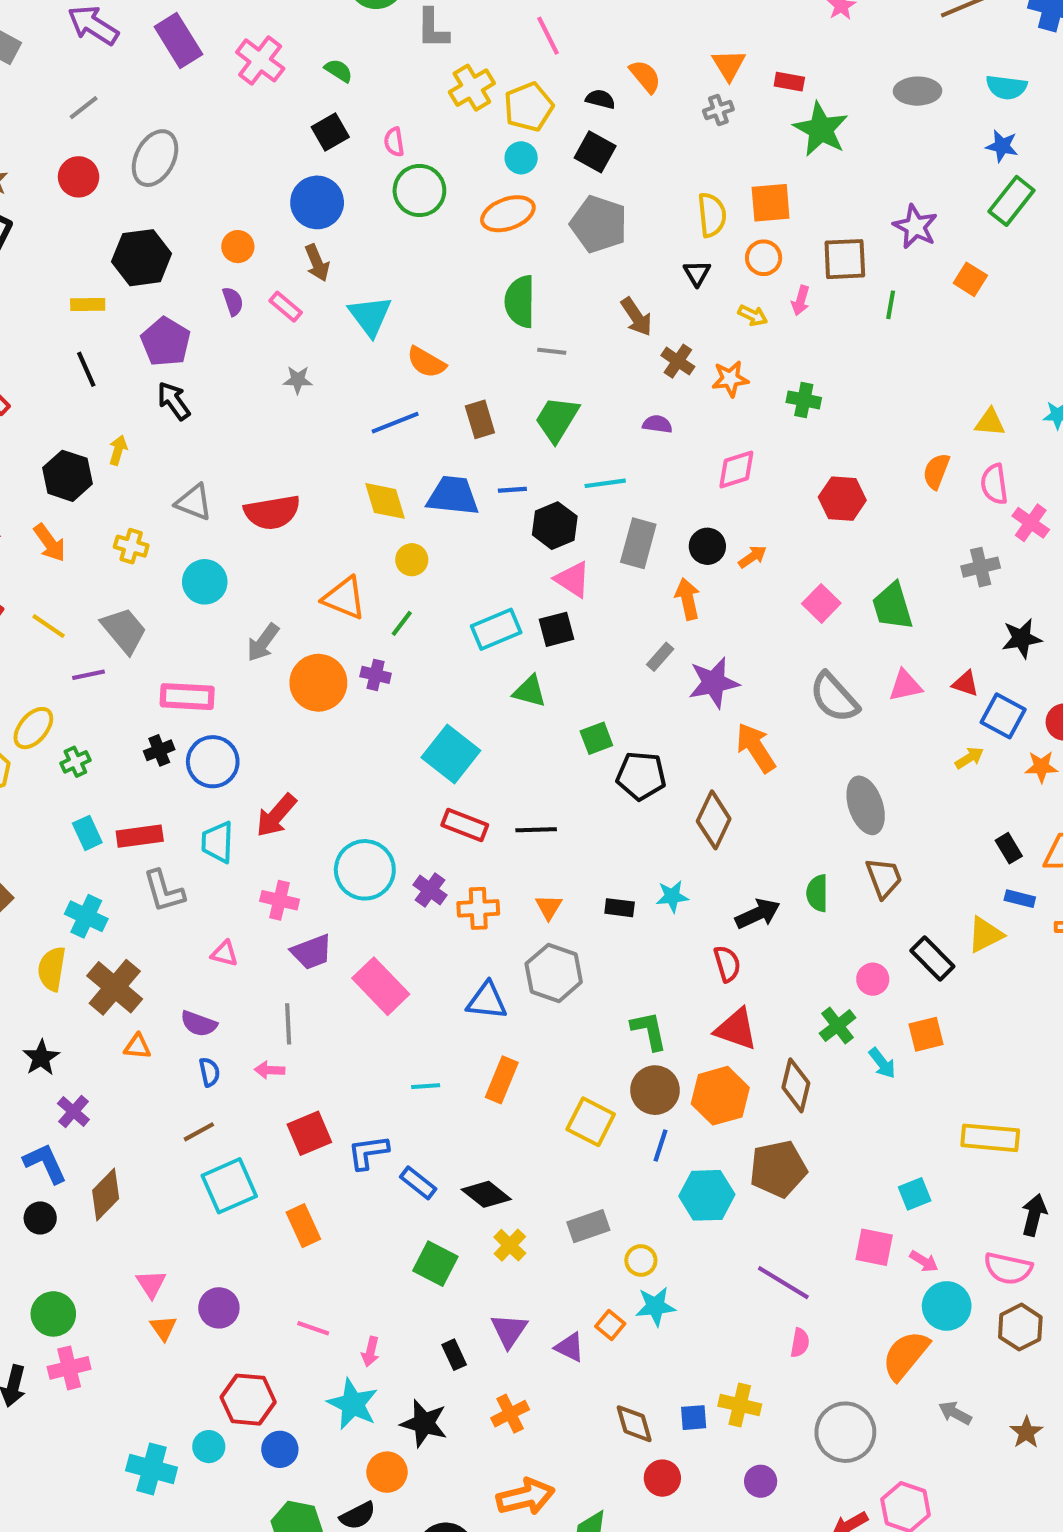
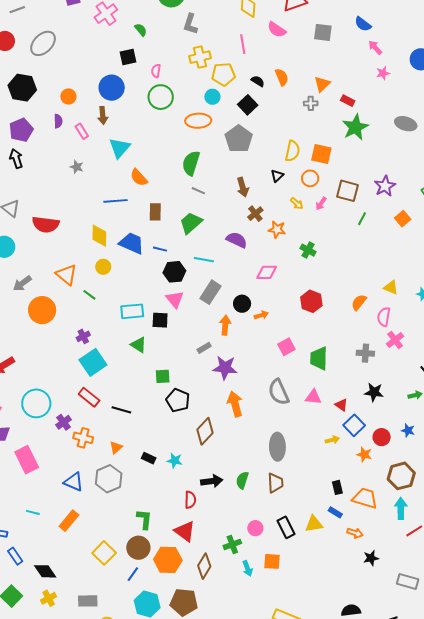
purple semicircle: (657, 424) -> (237, 240), size x1.5
green line: (402, 623) -> (89, 295), turned 72
purple cross: (376, 675) -> (83, 336), moved, turned 32

